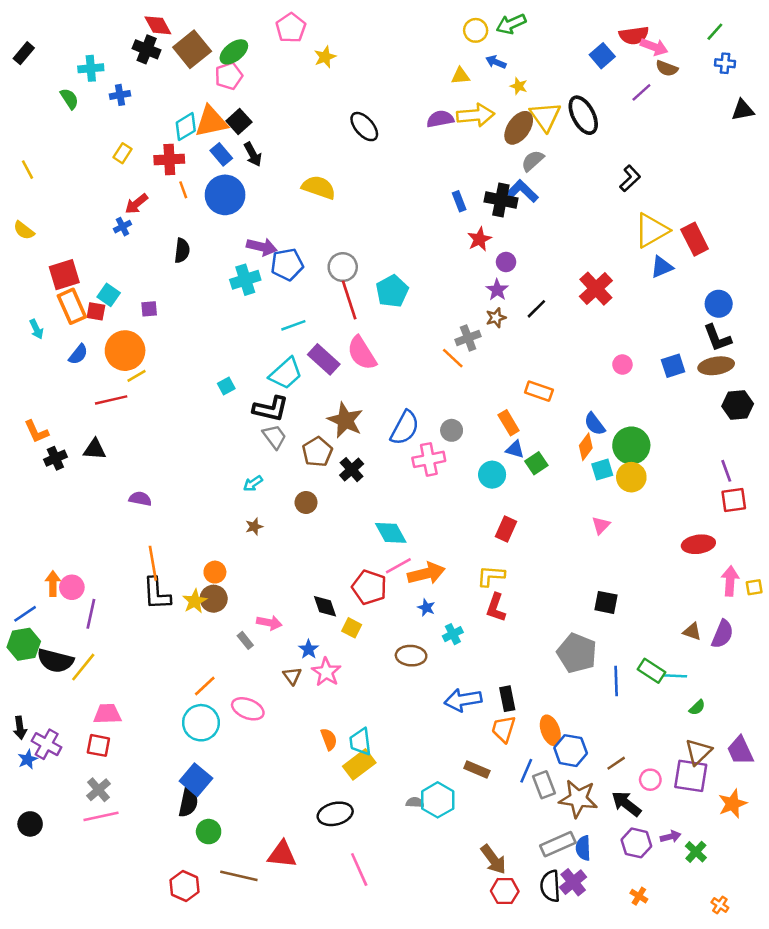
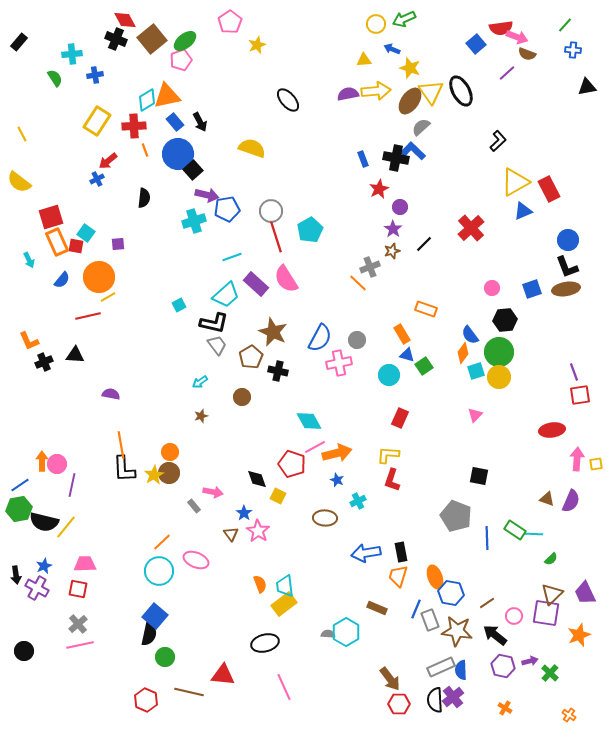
yellow star: (519, 86) -> (410, 68), size x1.5
black square: (239, 121) -> (193, 170), moved
yellow rectangle: (123, 153) -> (97, 121), size x1.8
yellow semicircle: (24, 230) -> (19, 182), size x1.4
black hexagon: (738, 405) -> (505, 320), moved
black cross: (352, 470) -> (278, 371), turned -36
blue star: (28, 759) -> (44, 566), moved

